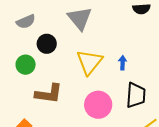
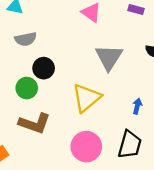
gray triangle: (80, 18) -> (109, 57), moved
blue arrow: (123, 63) -> (137, 106), moved
green circle: (26, 65) -> (27, 88), moved

